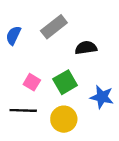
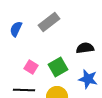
black semicircle: (86, 48) -> (85, 48), moved

